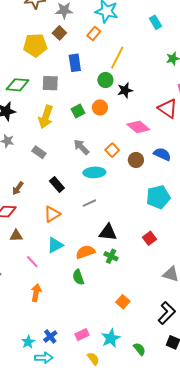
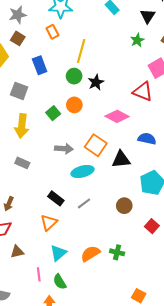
orange rectangle: (94, 34) -> (52, 32), turned -56
gray square: (50, 83) -> (19, 91), turned 30
gray arrow: (81, 147) -> (64, 149), turned 150
orange square: (112, 150) -> (96, 145), size x1.5
brown circle: (136, 160) -> (124, 206), moved
black rectangle: (57, 185) -> (56, 198), moved
black triangle: (108, 232) -> (121, 159), moved
pink line: (32, 262) -> (39, 274), turned 48
green semicircle: (78, 277) -> (60, 282), moved

